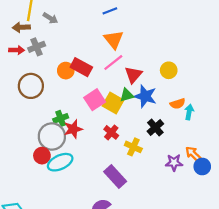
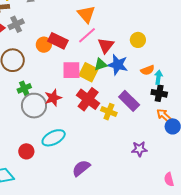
pink square: (95, 100) -> (71, 70), turned 36
green cross: (61, 118) -> (24, 88), moved
black cross: (155, 127) -> (159, 93), moved, turned -35
red cross: (111, 132) -> (88, 99), size x1.6
red circle: (42, 156) -> (26, 151), moved
cyan ellipse: (60, 162) -> (54, 138), moved
purple star: (174, 163) -> (139, 149), moved
purple rectangle: (115, 176) -> (129, 101), moved

